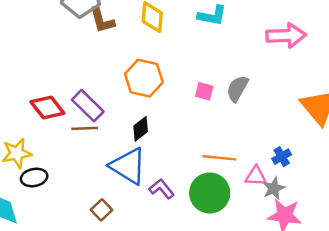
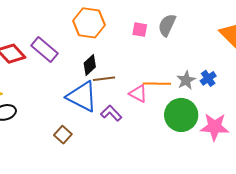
brown line: (85, 128) -> (104, 79), moved
pink triangle: (256, 176) -> (138, 94), moved, turned 30
gray star: (274, 188) -> (186, 80), moved
green circle: (210, 193) -> (181, 115), moved

